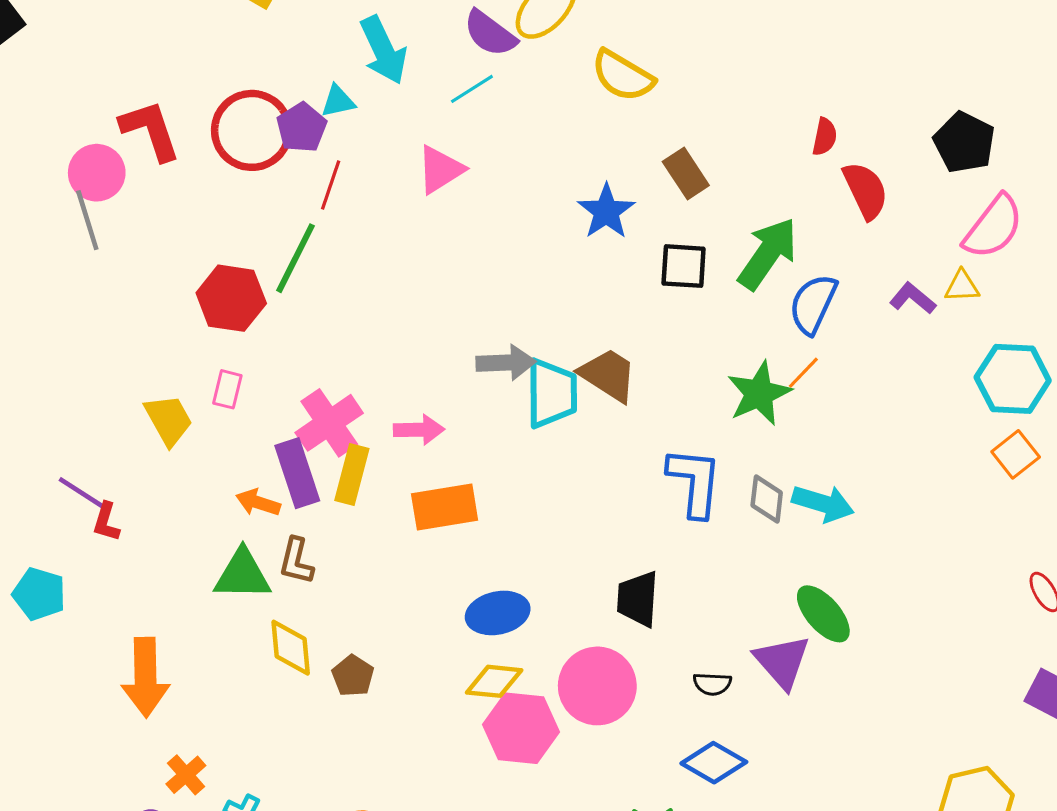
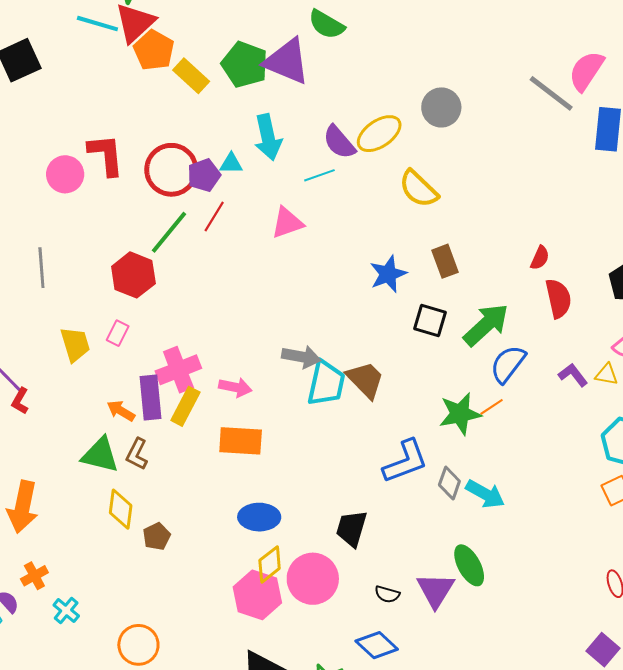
gray line: (87, 220) -> (41, 268), moved
green line: (295, 258) -> (169, 232), moved
blue L-shape: (695, 482) -> (405, 461), turned 51
yellow diamond: (494, 681) -> (270, 564), moved, turned -57

